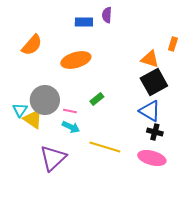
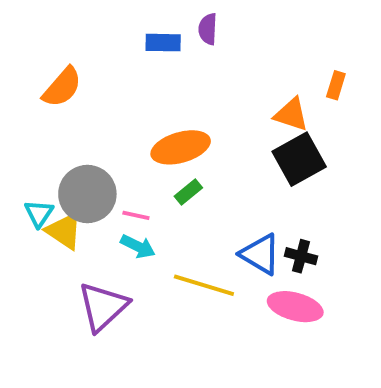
orange ellipse: (76, 60) -> (181, 147), moved
blue triangle: (150, 111) -> (260, 254), moved

